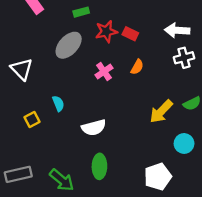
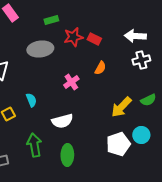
gray ellipse: (69, 45) -> (40, 49), turned 40
pink cross: (104, 71) -> (71, 82), moved
white pentagon: (158, 177) -> (118, 144), moved
green arrow: (62, 180) -> (34, 145), moved, turned -140

